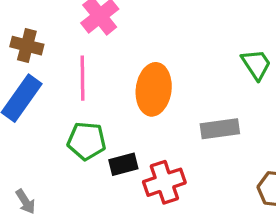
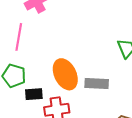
orange ellipse: (154, 89) -> (65, 74), moved, turned -44

